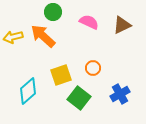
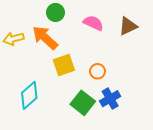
yellow square: (61, 75) -> (64, 65), moved
blue cross: (120, 94) -> (110, 99), moved

